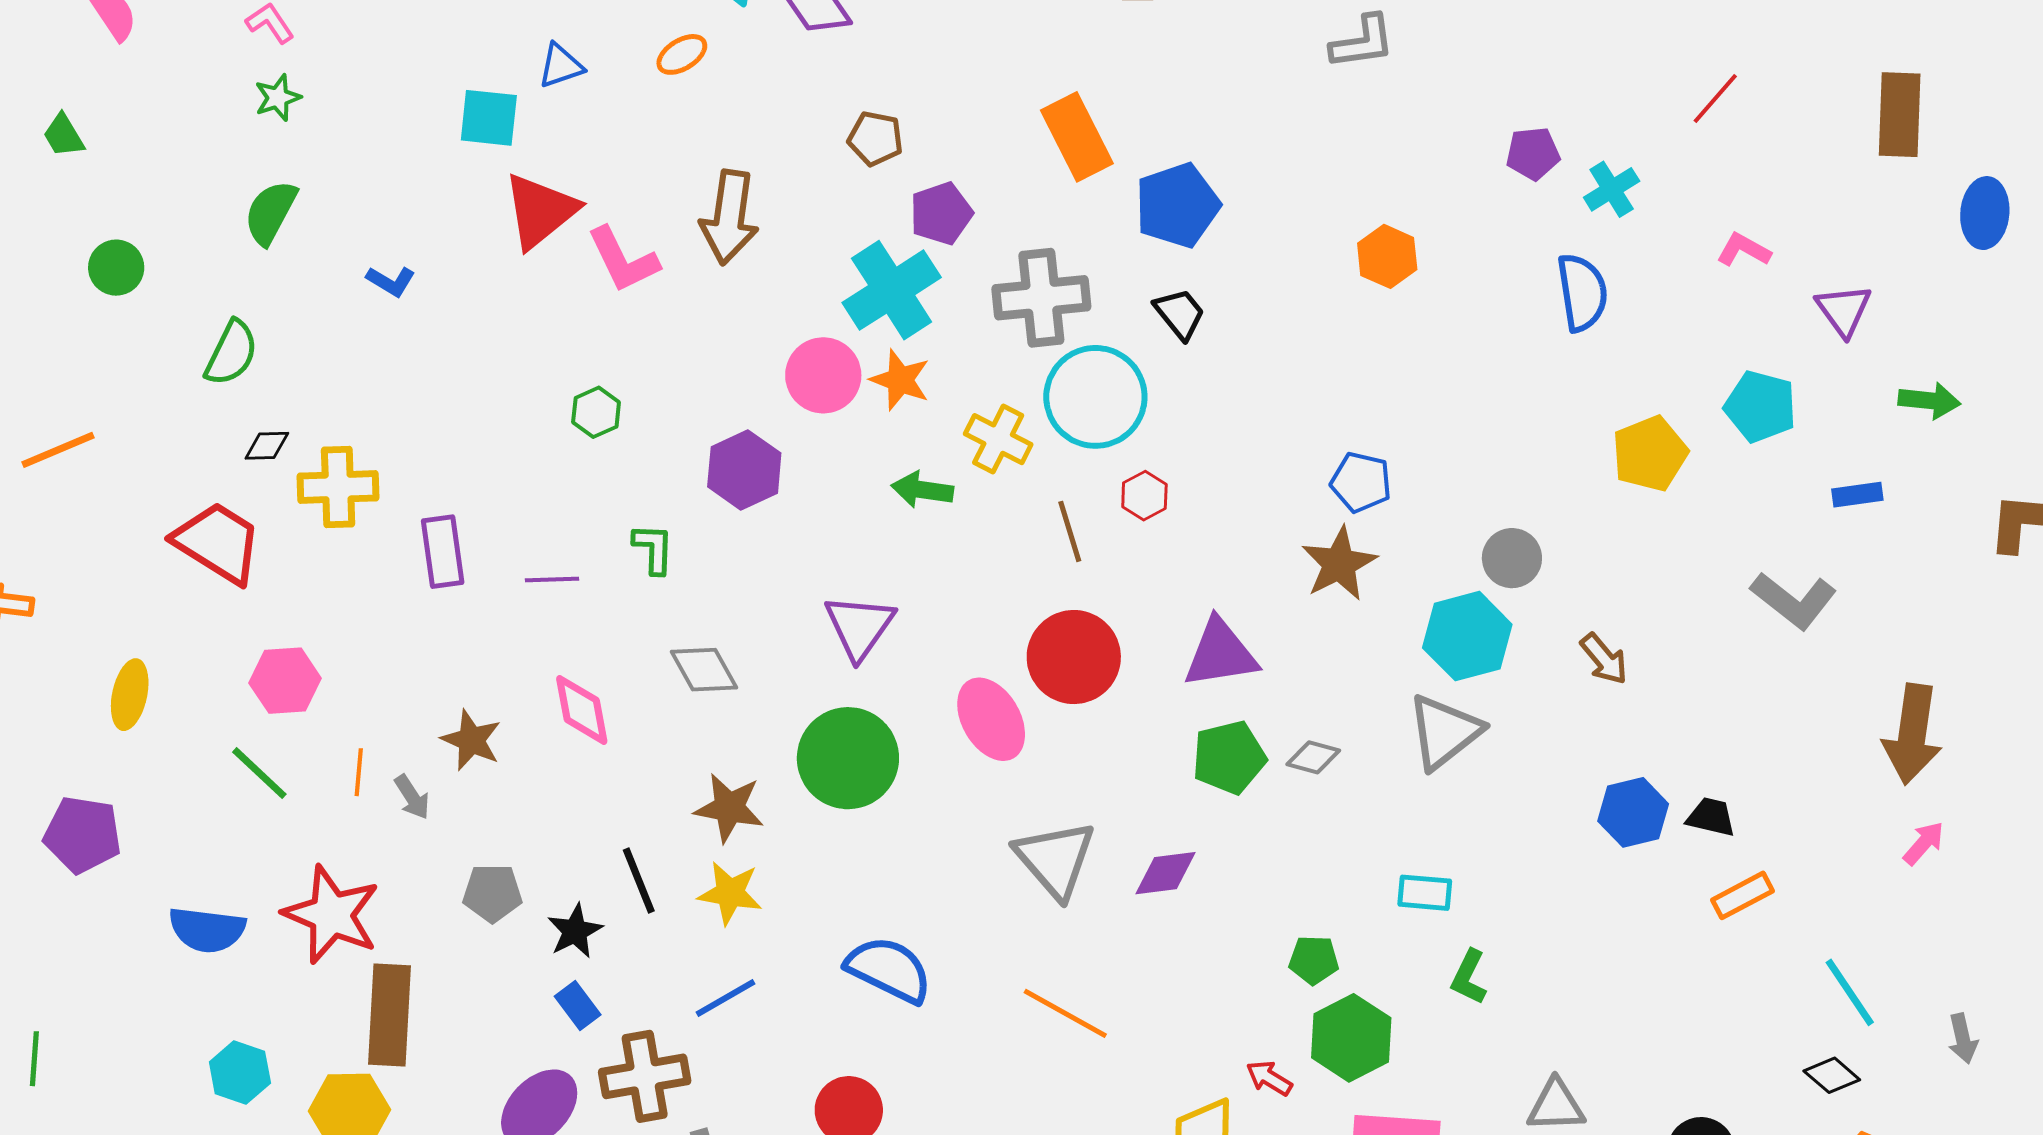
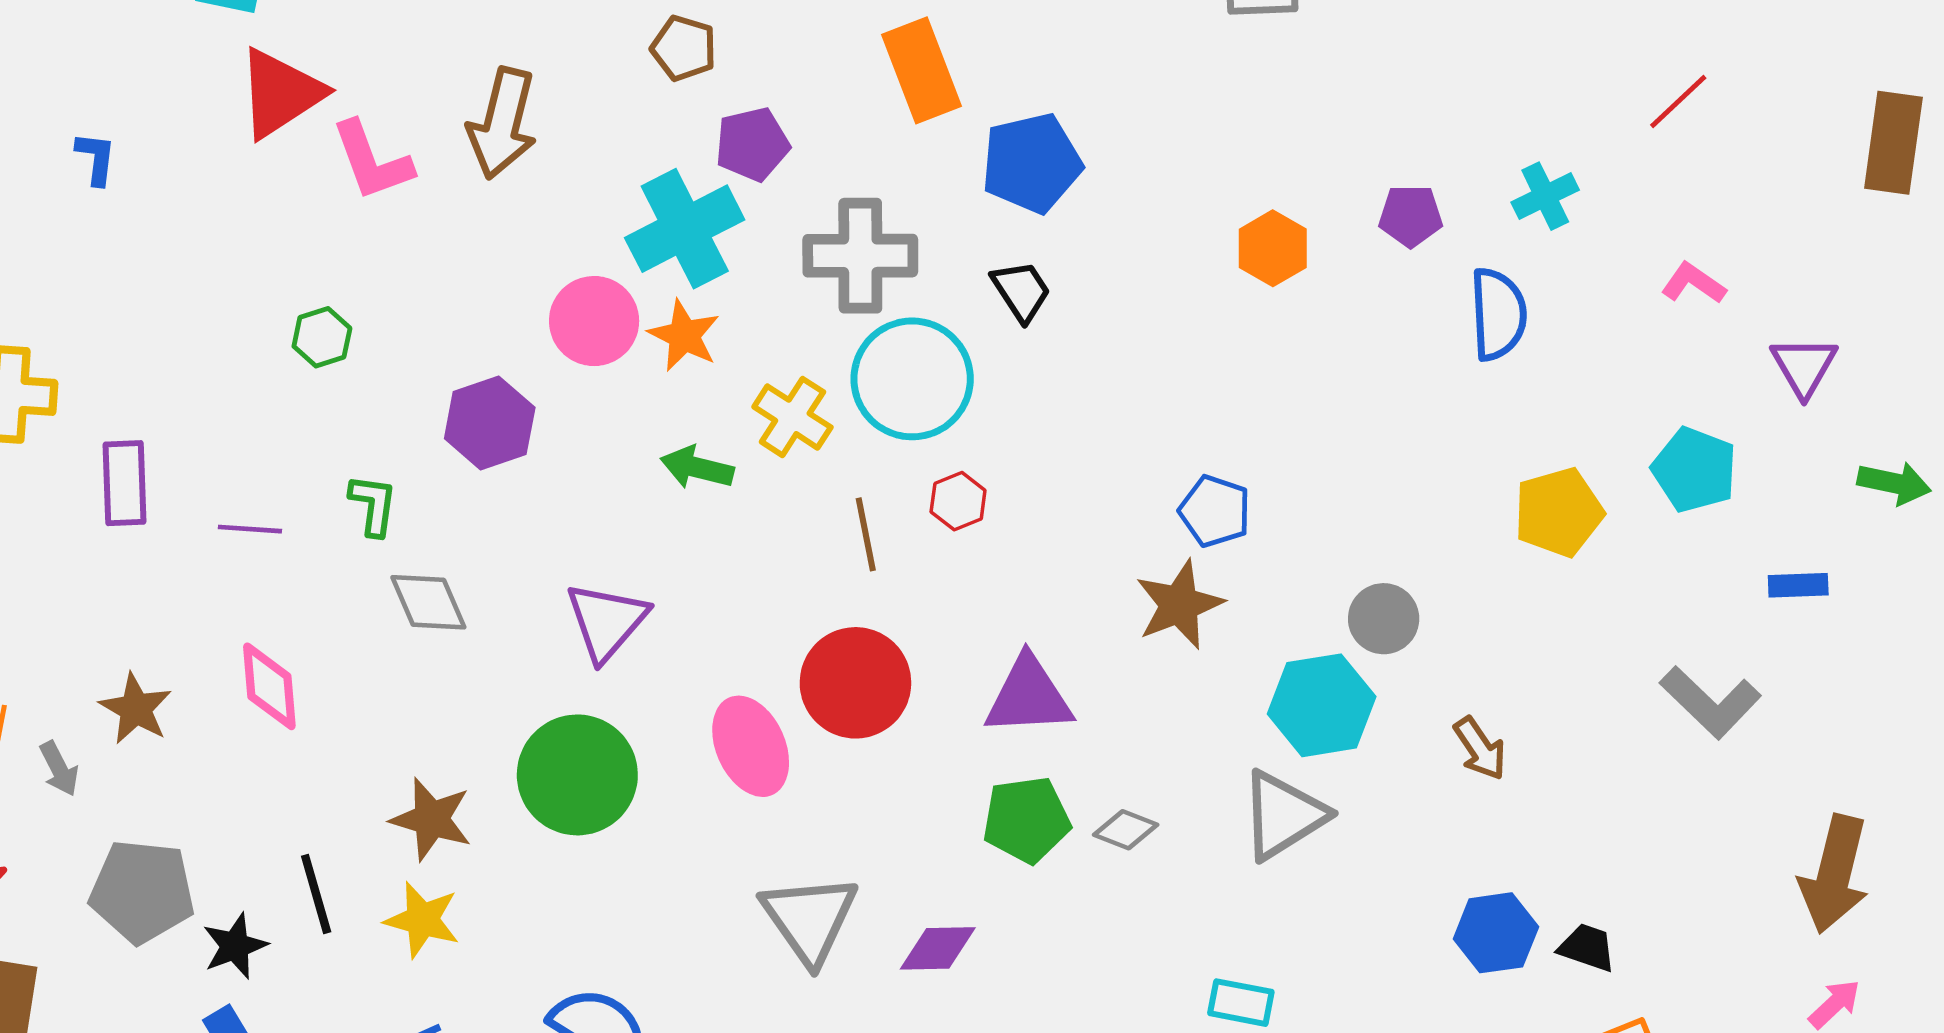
purple pentagon: (1533, 154) -> (1411, 216), moved
blue L-shape: (391, 281) -> (96, 158), turned -120
gray diamond: (704, 670) -> (428, 602), moved
gray pentagon: (492, 893) -> (142, 891), size x1.5

